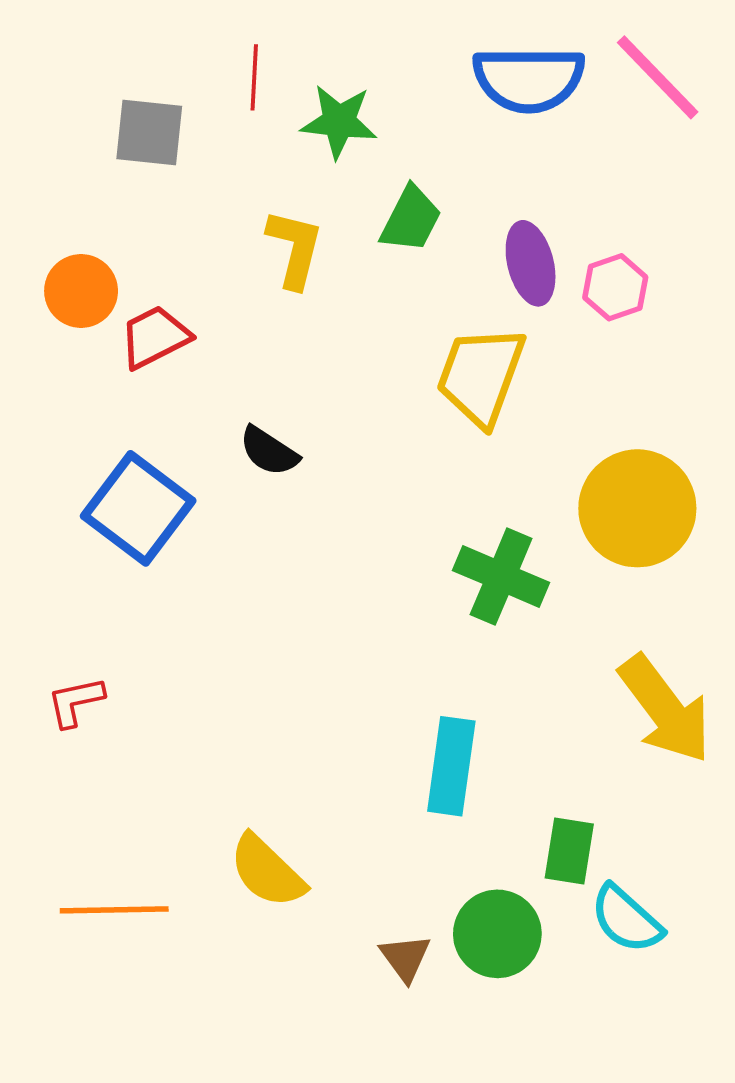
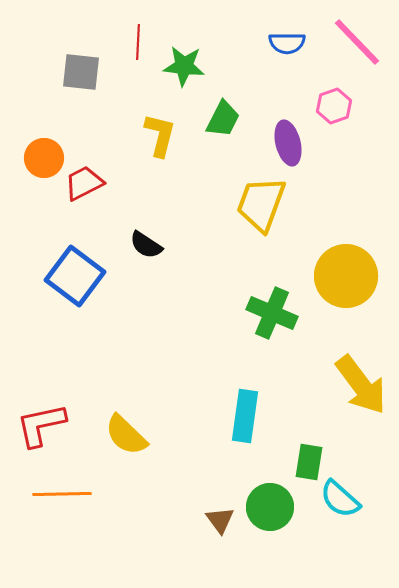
blue semicircle: (529, 79) -> (287, 43), size x0.6
pink hexagon: (615, 287) -> (334, 106), moved
red L-shape: (76, 702) -> (41, 425), moved, size x1.6
yellow semicircle: (267, 871) -> (126, 435), moved

